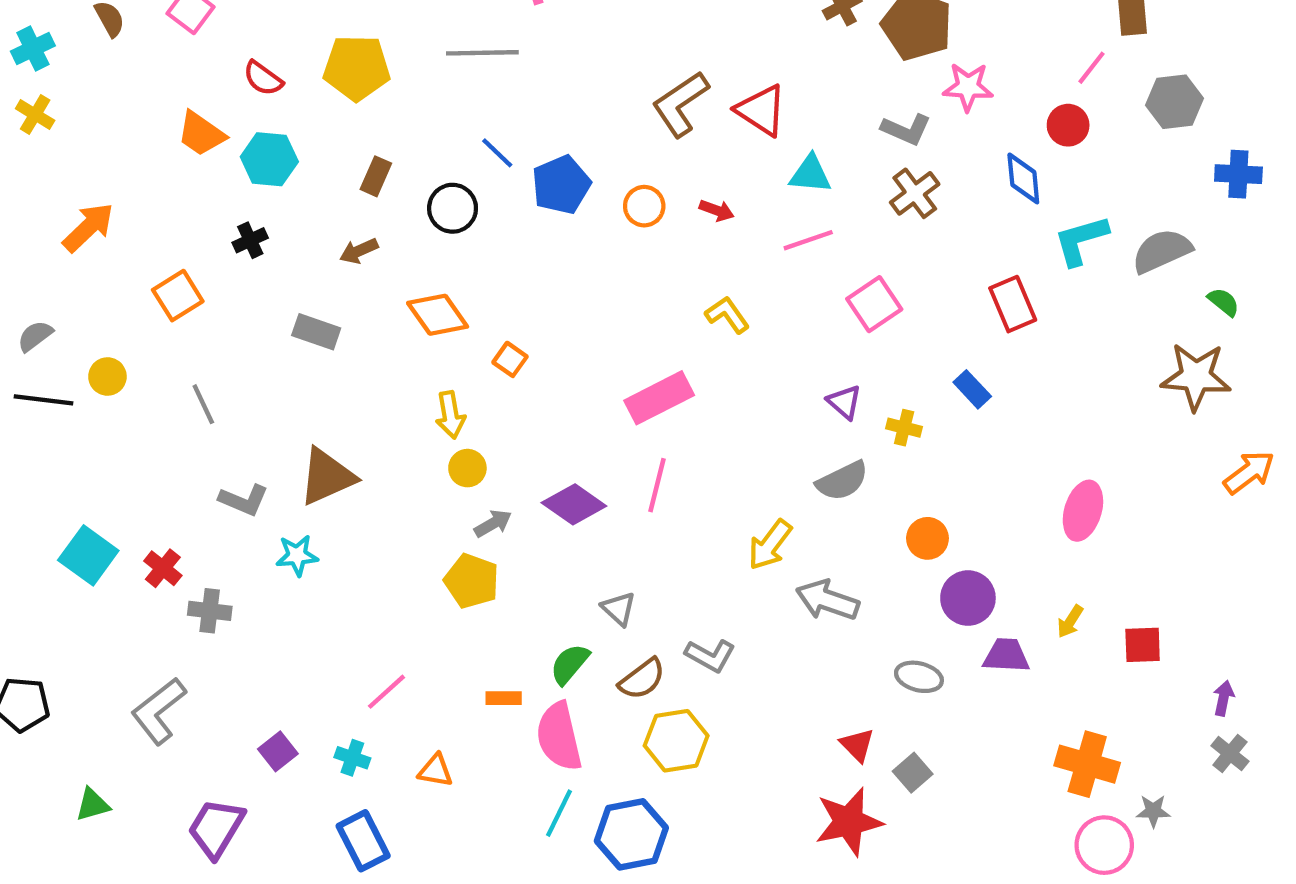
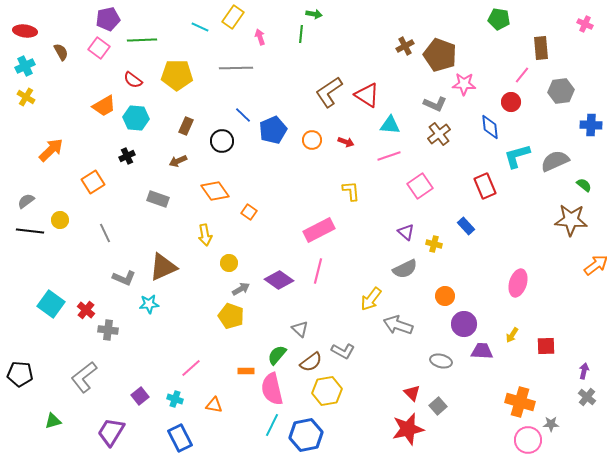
orange trapezoid: (201, 134) -> (104, 106), turned -65
yellow L-shape: (727, 315) -> (351, 191), turned 30
yellow arrow: (450, 415) -> (205, 235), moved

